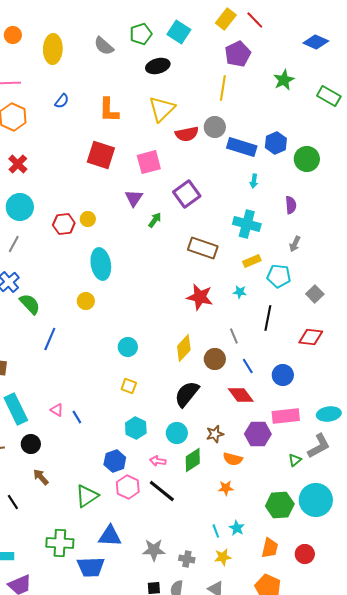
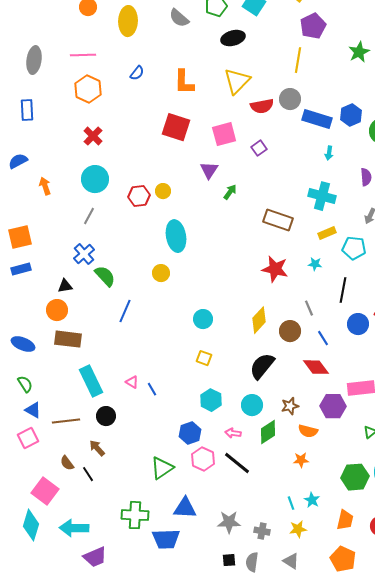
purple square: (187, 194) -> (259, 148), moved, size x0.6
blue circle: (283, 375) -> (358, 324), moved
brown arrow: (41, 477) -> (97, 448), moved

